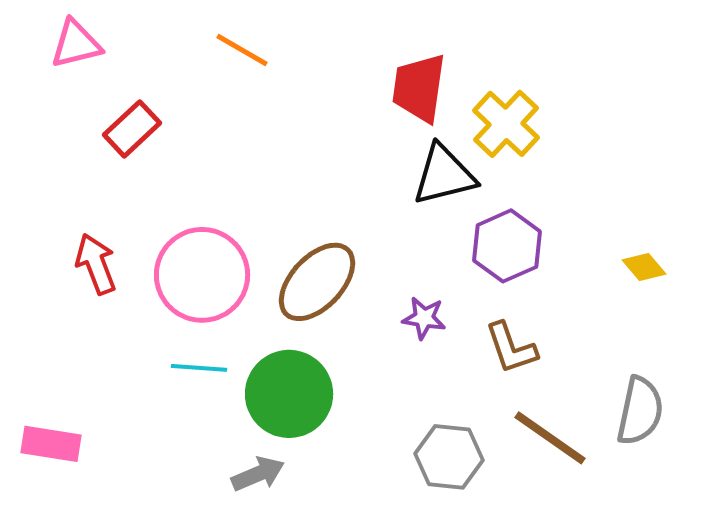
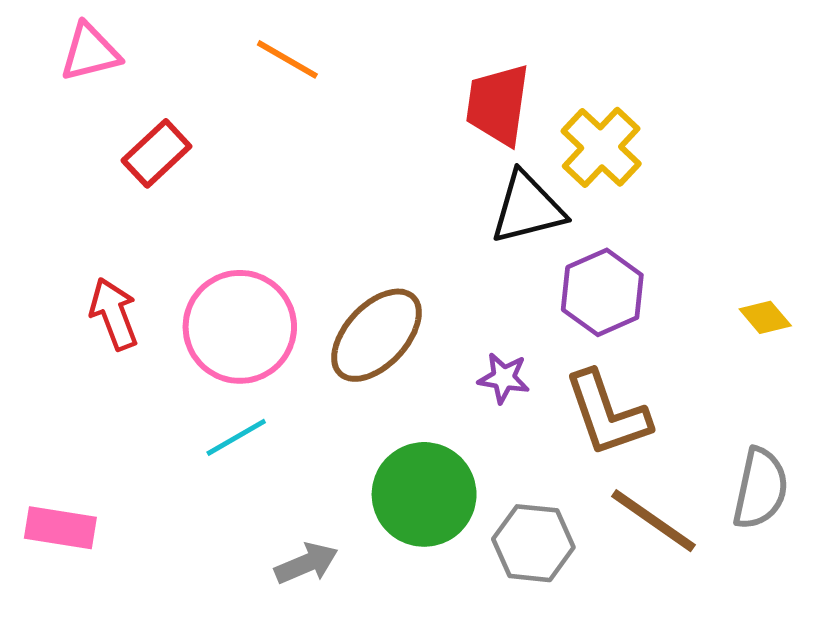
brown L-shape: (511, 348) -> (607, 414), size x1.4
cyan line: (199, 368) -> (236, 437), turned -34
green circle: (289, 394) -> (424, 494), moved

